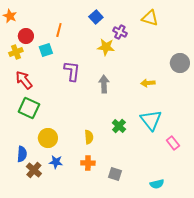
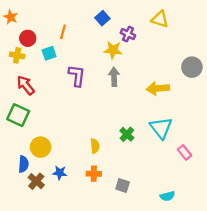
yellow cross: (16, 52) -> (17, 55), turned 32
yellow arrow: (148, 83) -> (158, 88), size x1.5
gray arrow: (104, 84) -> (114, 77), moved
green square: (29, 108) -> (18, 115), moved
yellow circle: (48, 138) -> (41, 147), moved

